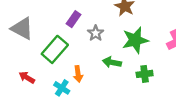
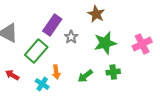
purple rectangle: (73, 19) -> (52, 25), size x1.5
green arrow: (112, 62) -> (85, 76), moved, turned -49

